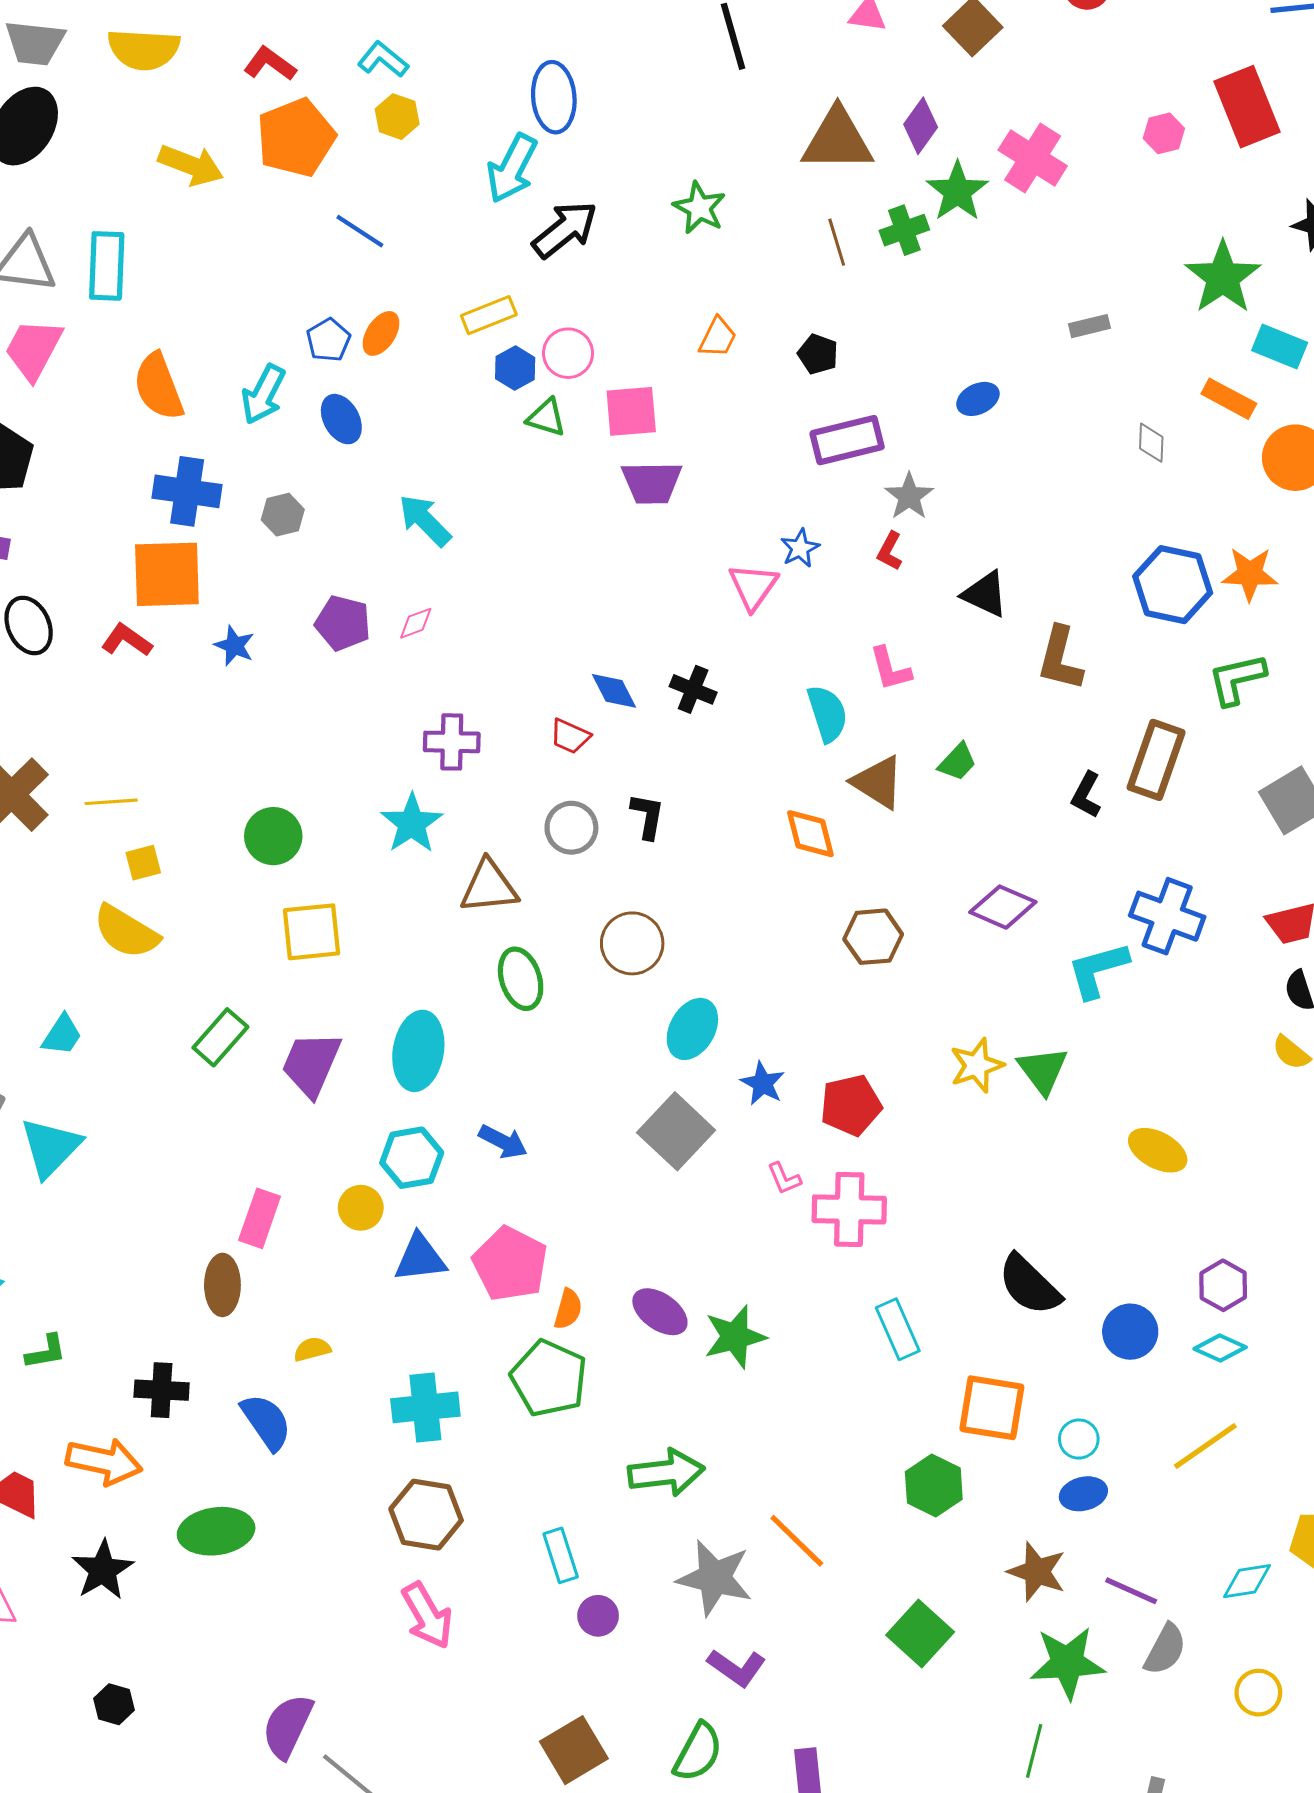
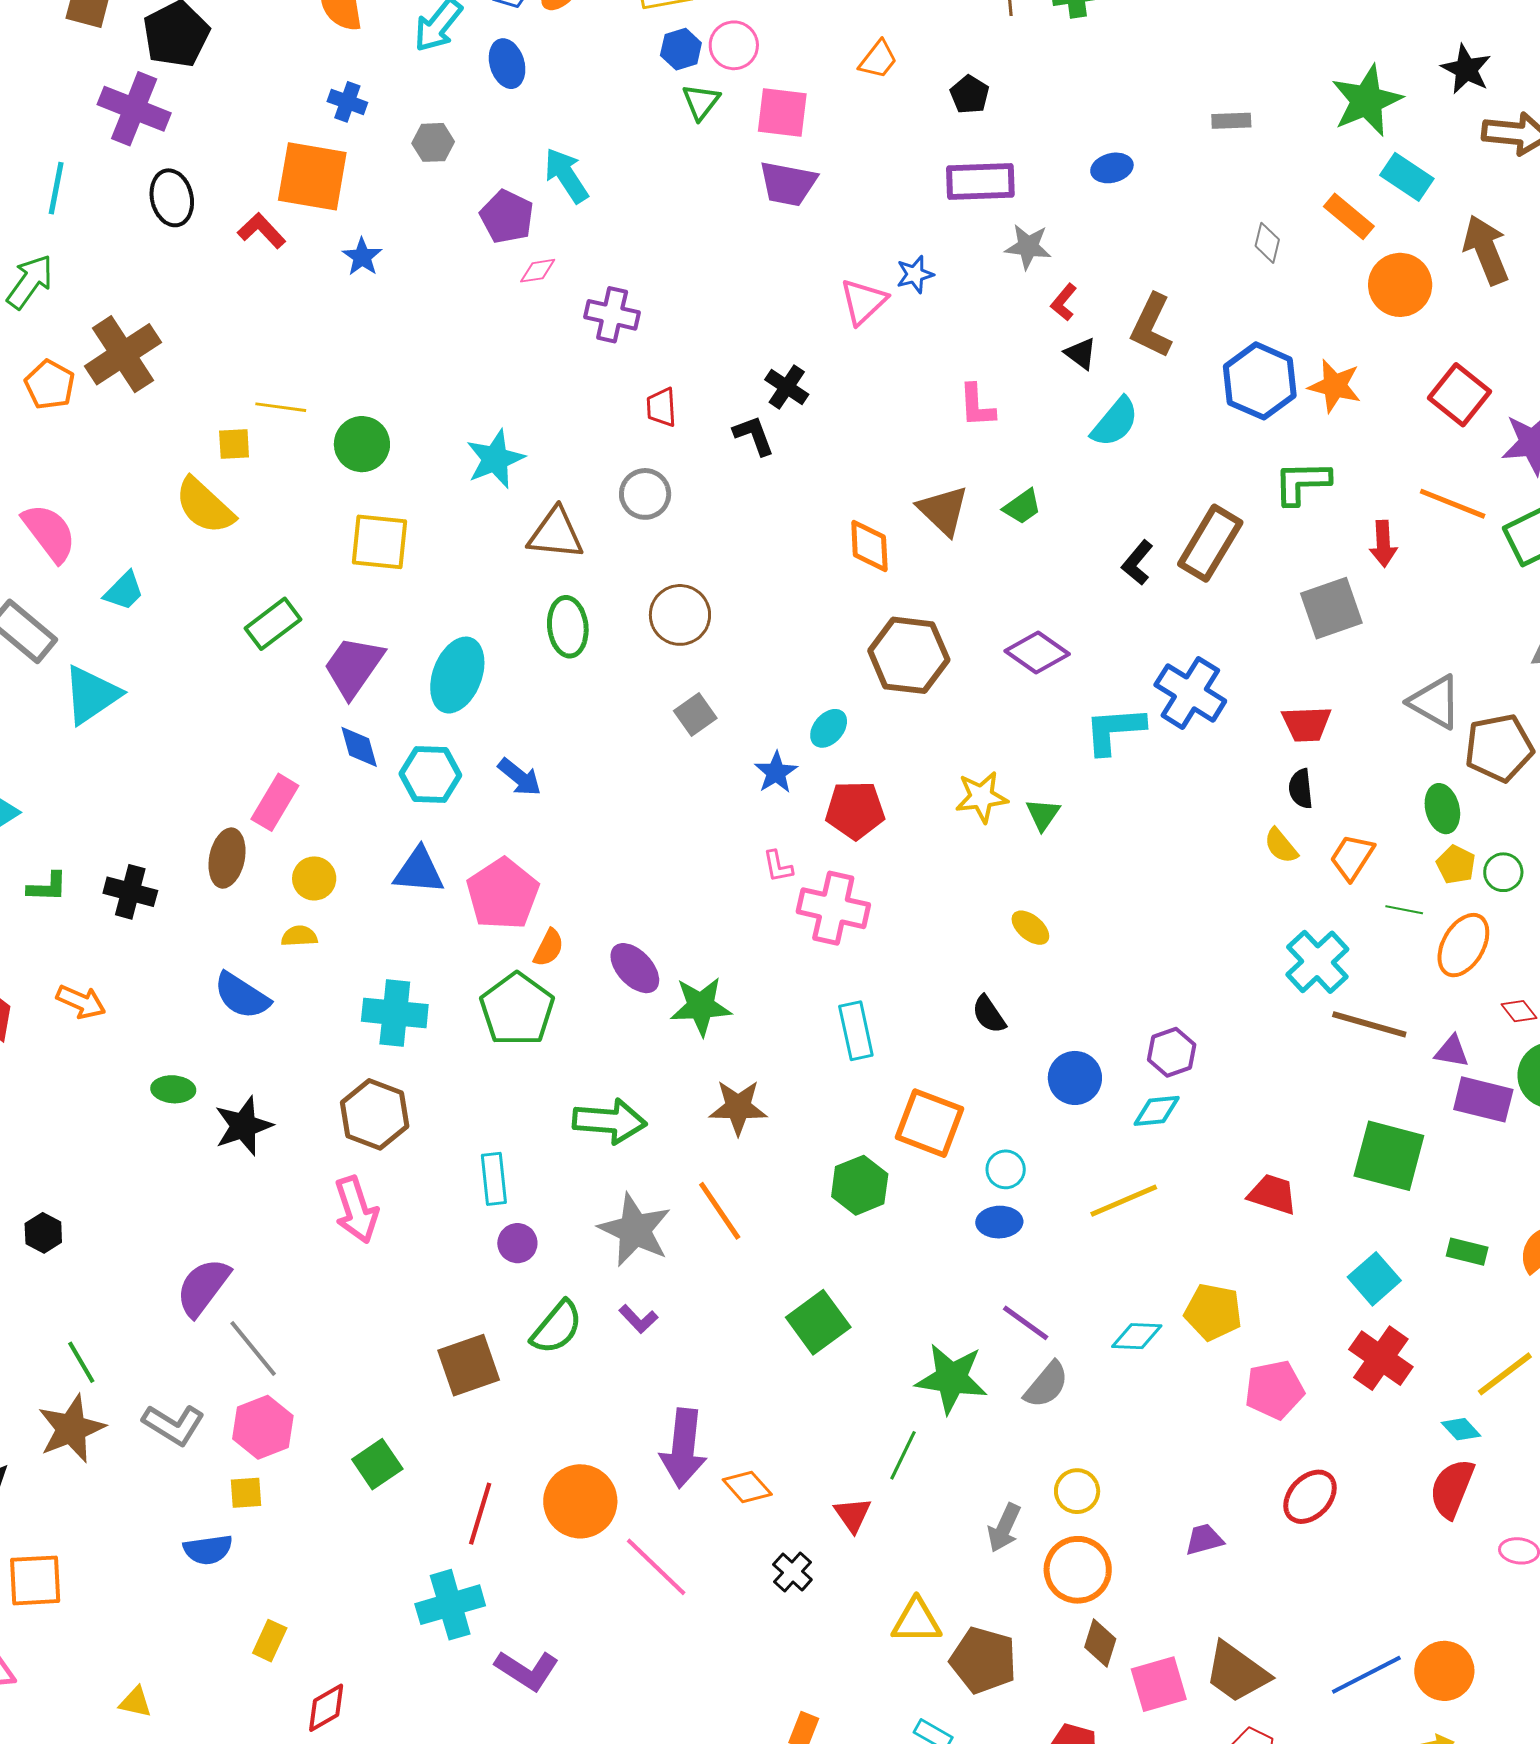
green triangle: (546, 417) -> (701, 102), turned 39
blue cross: (187, 491) -> (347, 102), size x0.6
gray star: (909, 496) -> (1028, 247), turned 30
red L-shape: (890, 551) -> (1064, 302), moved
black triangle: (985, 594) -> (1081, 354), size x0.7
purple pentagon: (343, 623) -> (507, 217), moved
brown L-shape: (1060, 659) -> (1152, 326), moved
blue diamond: (614, 691) -> (359, 747), moved
cyan semicircle: (827, 714) -> (1115, 422), moved, turned 46
red trapezoid: (570, 736) -> (661, 407), turned 51
purple cross: (452, 742) -> (612, 315), moved
yellow line: (111, 802) -> (281, 407), moved
black L-shape: (647, 816) -> (754, 435), moved, turned -42
brown hexagon: (873, 937) -> (909, 655), size x1.4
cyan ellipse: (692, 1029) -> (829, 728), moved, size x0.7
green triangle: (1043, 1070) -> (1043, 814), size x0.7
gray square: (676, 1131) -> (695, 714), moved, size x0.6
yellow ellipse: (1158, 1150) -> (1030, 928), moved, size x0.7
yellow circle: (361, 1208) -> (314, 878), moved
black semicircle: (1029, 1285) -> (989, 1014), size x0.6
cyan diamond: (1220, 1348) -> (1157, 1111), turned -42
black cross: (162, 1390) -> (130, 892), moved
blue semicircle: (266, 1422) -> (242, 996), turned 146
orange arrow: (104, 1462) -> (81, 1002), size x0.7
green ellipse: (216, 1531) -> (173, 1089), size x0.6
black star: (103, 1570) -> (243, 1126), moved
brown star: (1037, 1572) -> (738, 1107), moved, turned -30
purple L-shape: (737, 1668) -> (638, 1319), size x0.7
yellow circle: (1258, 1693) -> (1077, 1491), moved
green semicircle: (698, 1752) -> (557, 1327), moved

